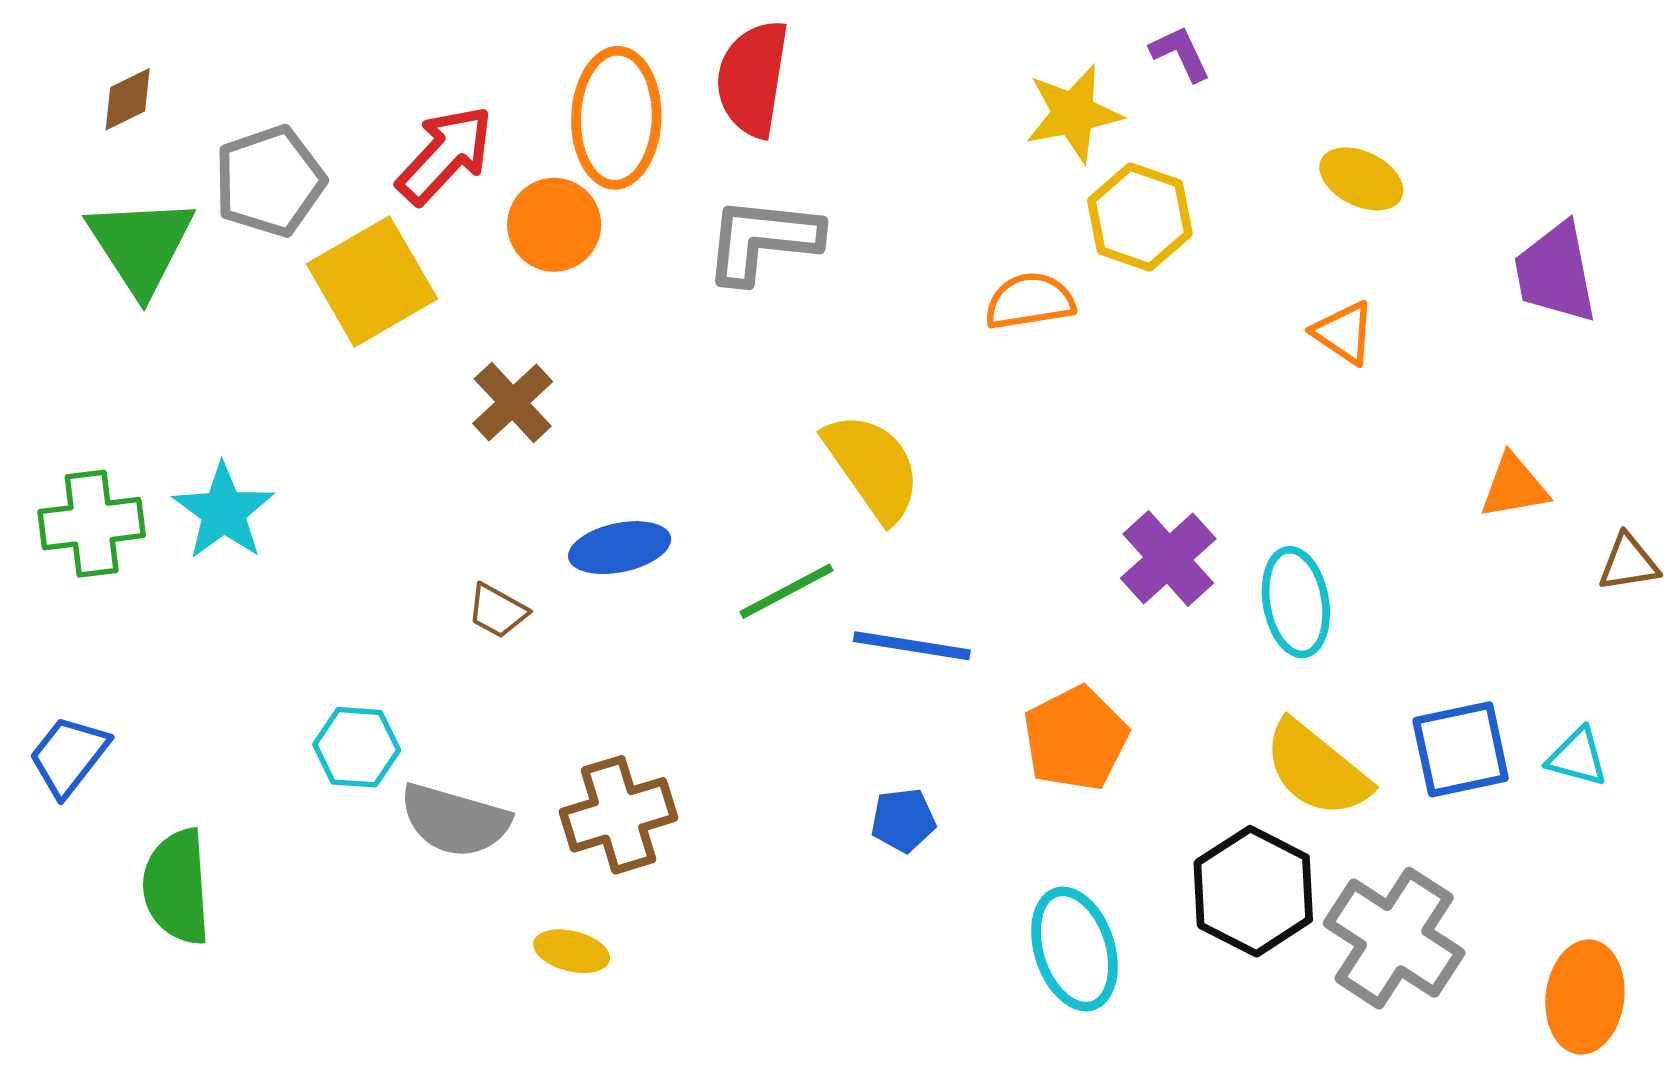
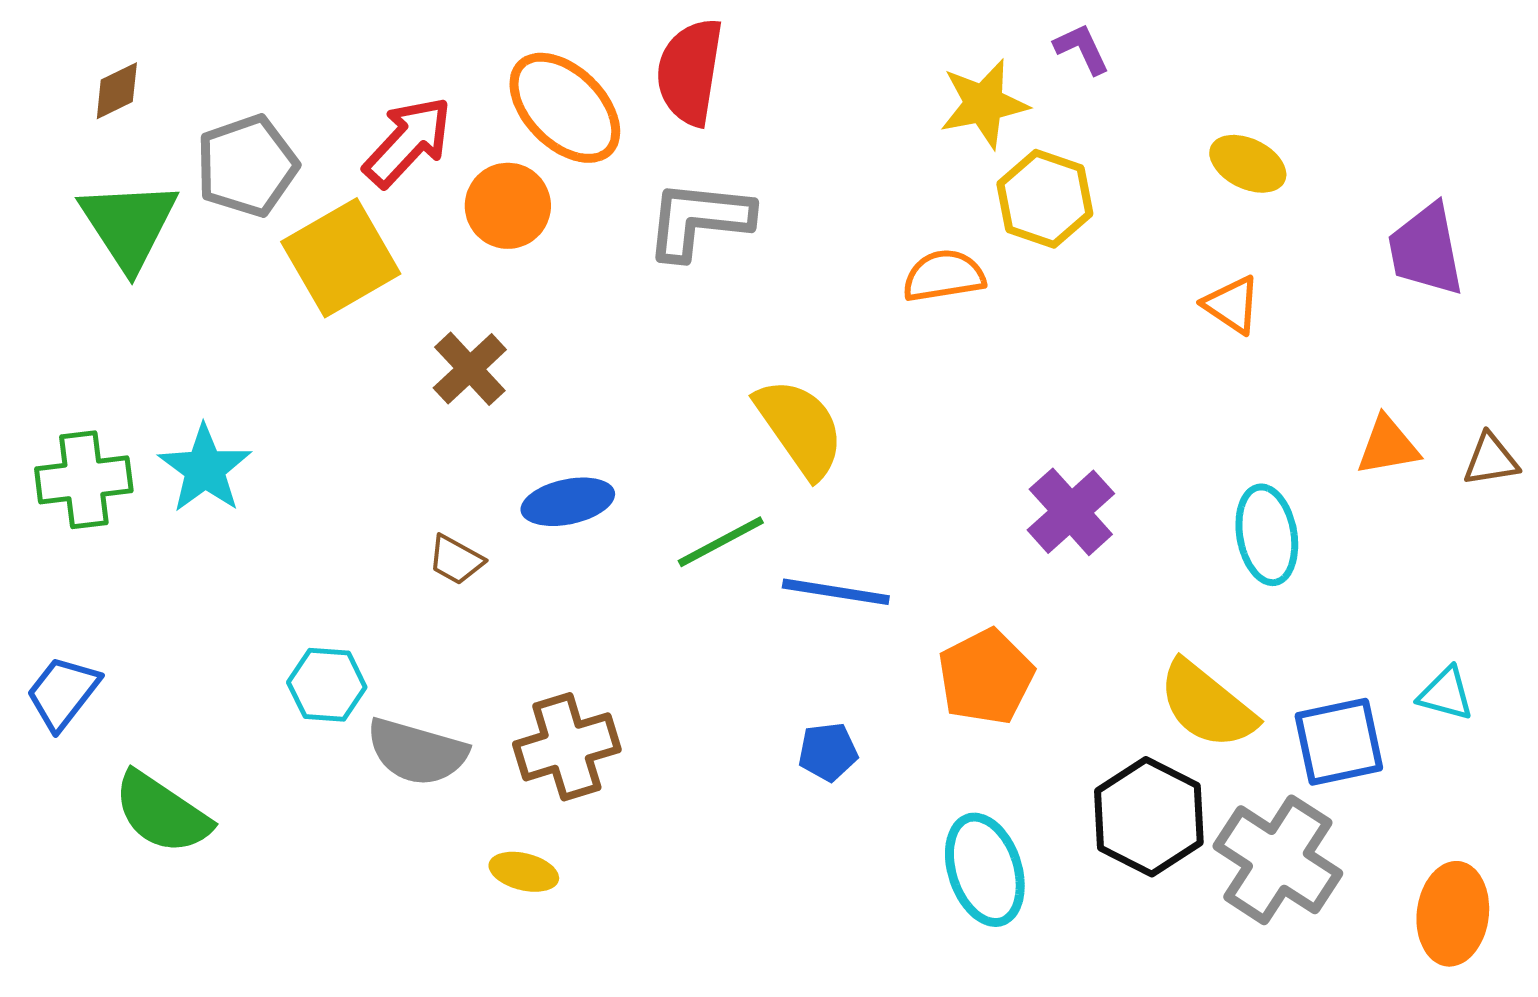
orange ellipse: (616, 118) -> (565, 108), turned -47
brown triangle: (1629, 563) -> (1491, 460), moved
cyan ellipse: (1296, 602) -> (1267, 535), moved
blue square: (1461, 749) -> (1339, 742), moved
green semicircle: (177, 887) -> (162, 813), turned -52

